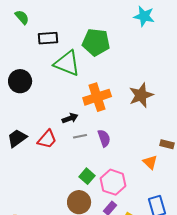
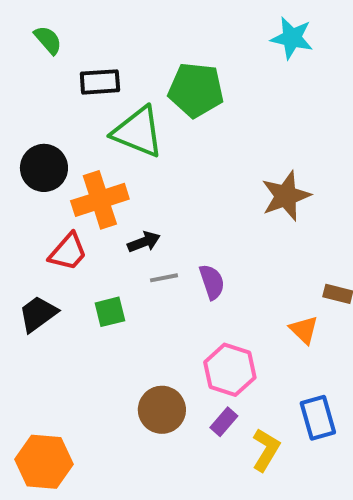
orange cross: (97, 97) -> (100, 200), moved
black trapezoid: (17, 138) -> (38, 314), moved
red trapezoid: (47, 139) -> (68, 252), moved
green square: (87, 176) -> (110, 312), moved, turned 35

